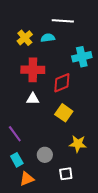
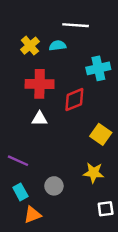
yellow square: (64, 113) -> (101, 134), moved
purple line: (15, 134) -> (18, 161), turned -30
white square: (66, 174) -> (106, 209), moved

